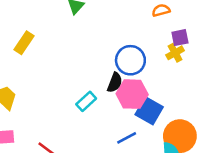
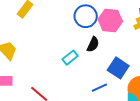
blue circle: (130, 60) -> (86, 16), moved
pink hexagon: (132, 94) -> (110, 20), moved

